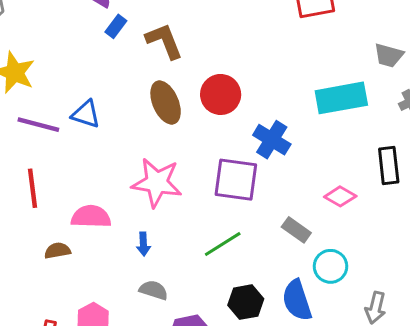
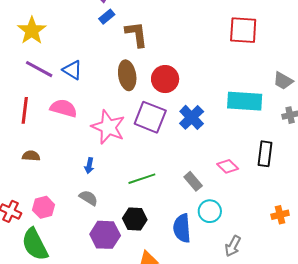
purple square: (236, 180) -> (150, 117), moved
pink semicircle: (91, 217) -> (64, 108), moved
black hexagon: (246, 302) -> (135, 219), moved

